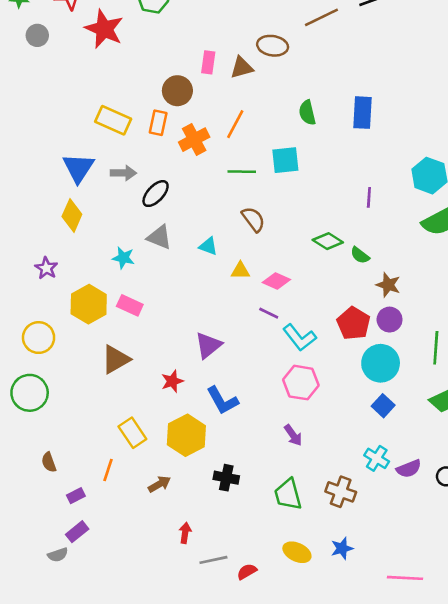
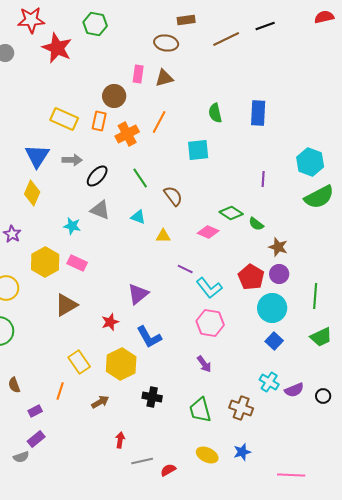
brown ellipse: (273, 46) -> (166, 43), moved
green line: (242, 172) -> (140, 178), moved, turned 55
pink diamond: (276, 281) -> (208, 232), moved

